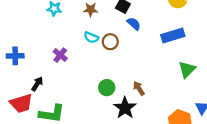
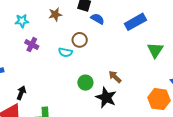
cyan semicircle: (91, 37) -> (65, 52), moved
purple cross: (60, 55) -> (32, 45), moved

